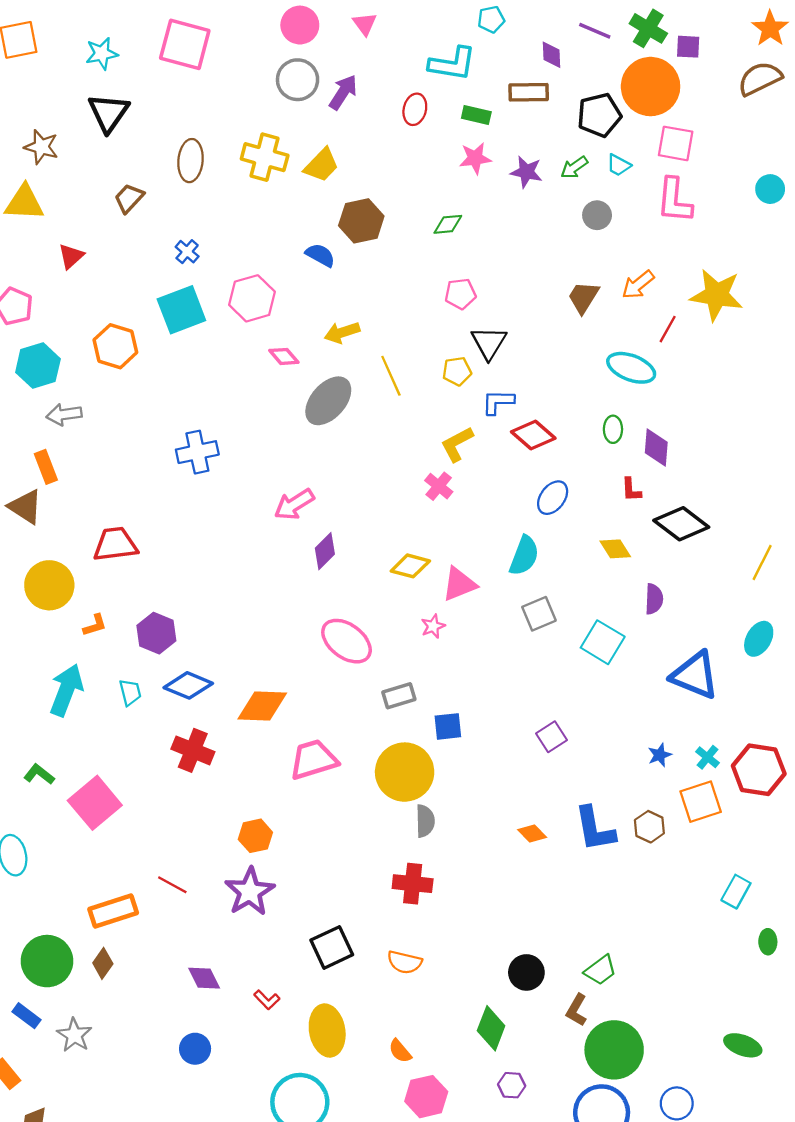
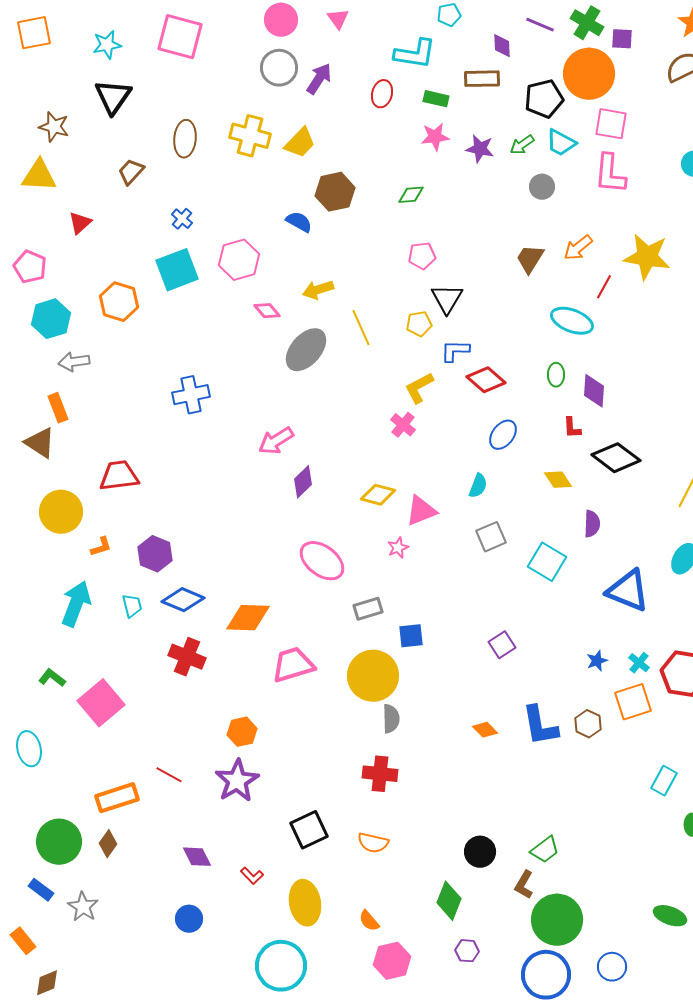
cyan trapezoid: (619, 165) -> (561, 143), size x1.4
cyan semicircle: (524, 556) -> (478, 486), size x0.7

